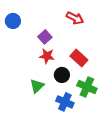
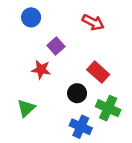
blue circle: (13, 21) -> (31, 17), moved
red star: (47, 56) -> (41, 70), moved
green triangle: (37, 86) -> (26, 108), moved

